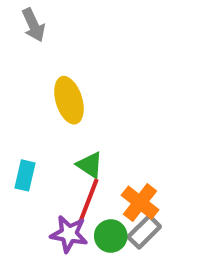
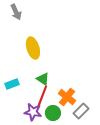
cyan rectangle: (25, 175) -> (12, 84), turned 56
gray rectangle: (144, 232) -> (81, 111), moved

